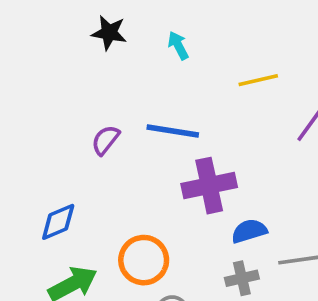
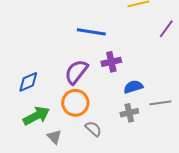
purple semicircle: (105, 140) -> (76, 72), moved, size x1.5
purple cross: (209, 186) -> (111, 62), size x0.7

